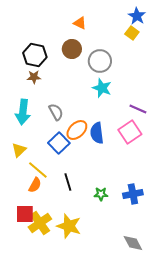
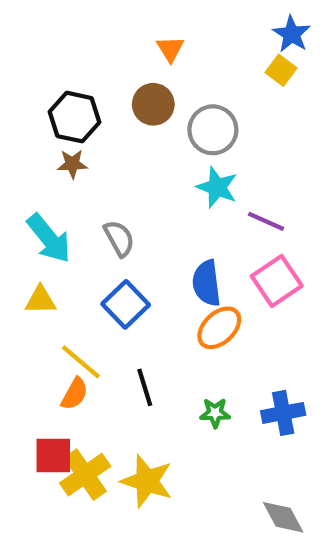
orange triangle: (80, 23) -> (170, 49), turned 32
purple line: (138, 109) -> (266, 221), moved
cyan arrow: (23, 112) -> (49, 238), turned -45
orange ellipse: (77, 130) -> (219, 328), moved
yellow triangle: (19, 150) -> (40, 300), moved, turned 42

